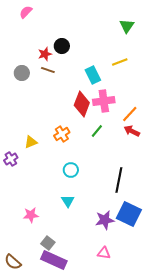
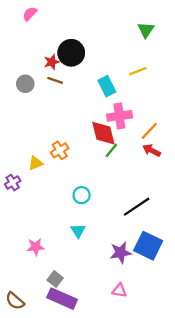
black circle: (62, 46) -> (71, 53), size x1.5
red diamond: (82, 104) -> (103, 133), moved, turned -35
orange cross: (62, 134) -> (60, 150), moved
black line: (119, 180) -> (137, 207), turned 45

